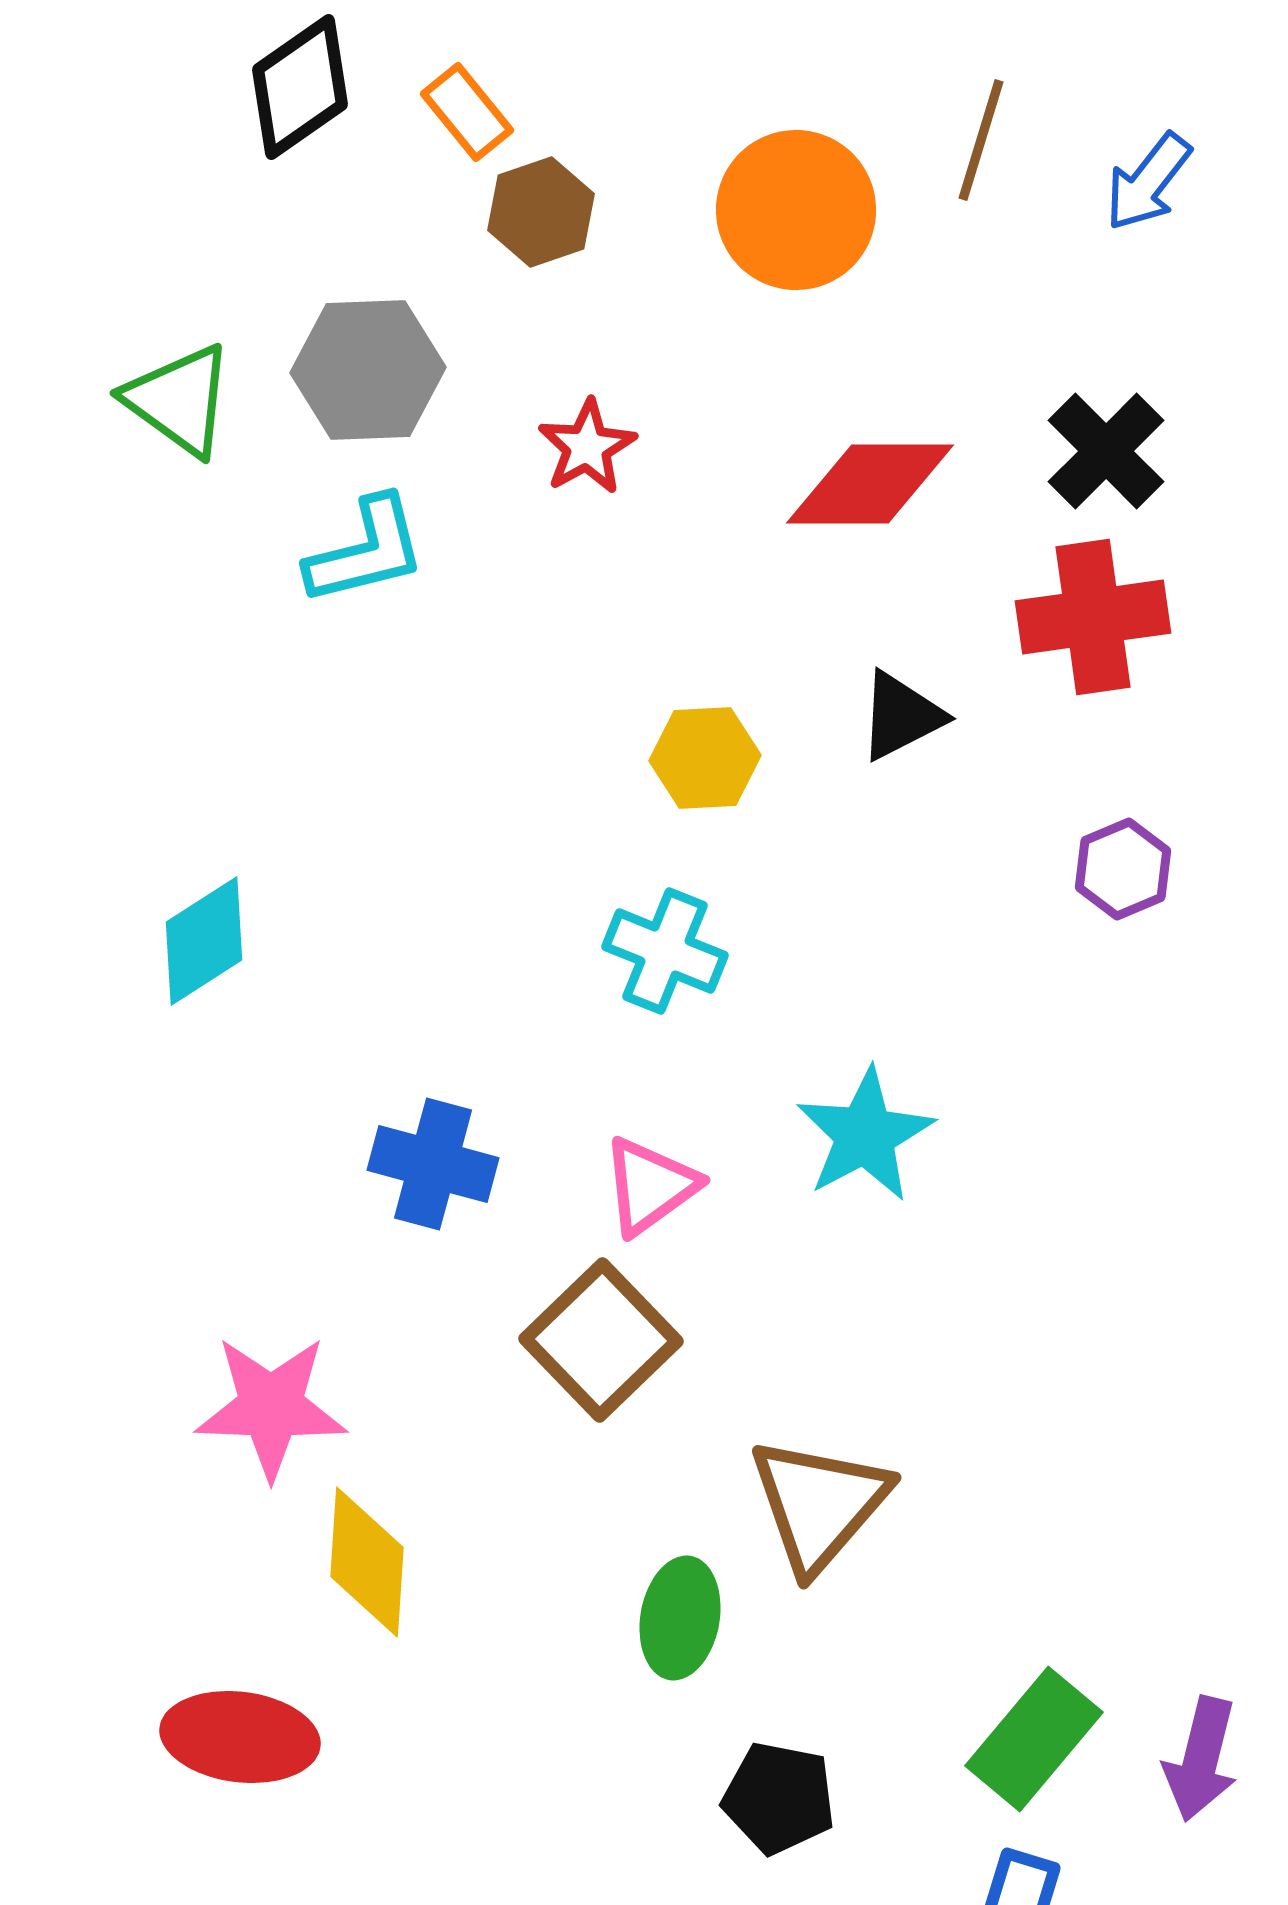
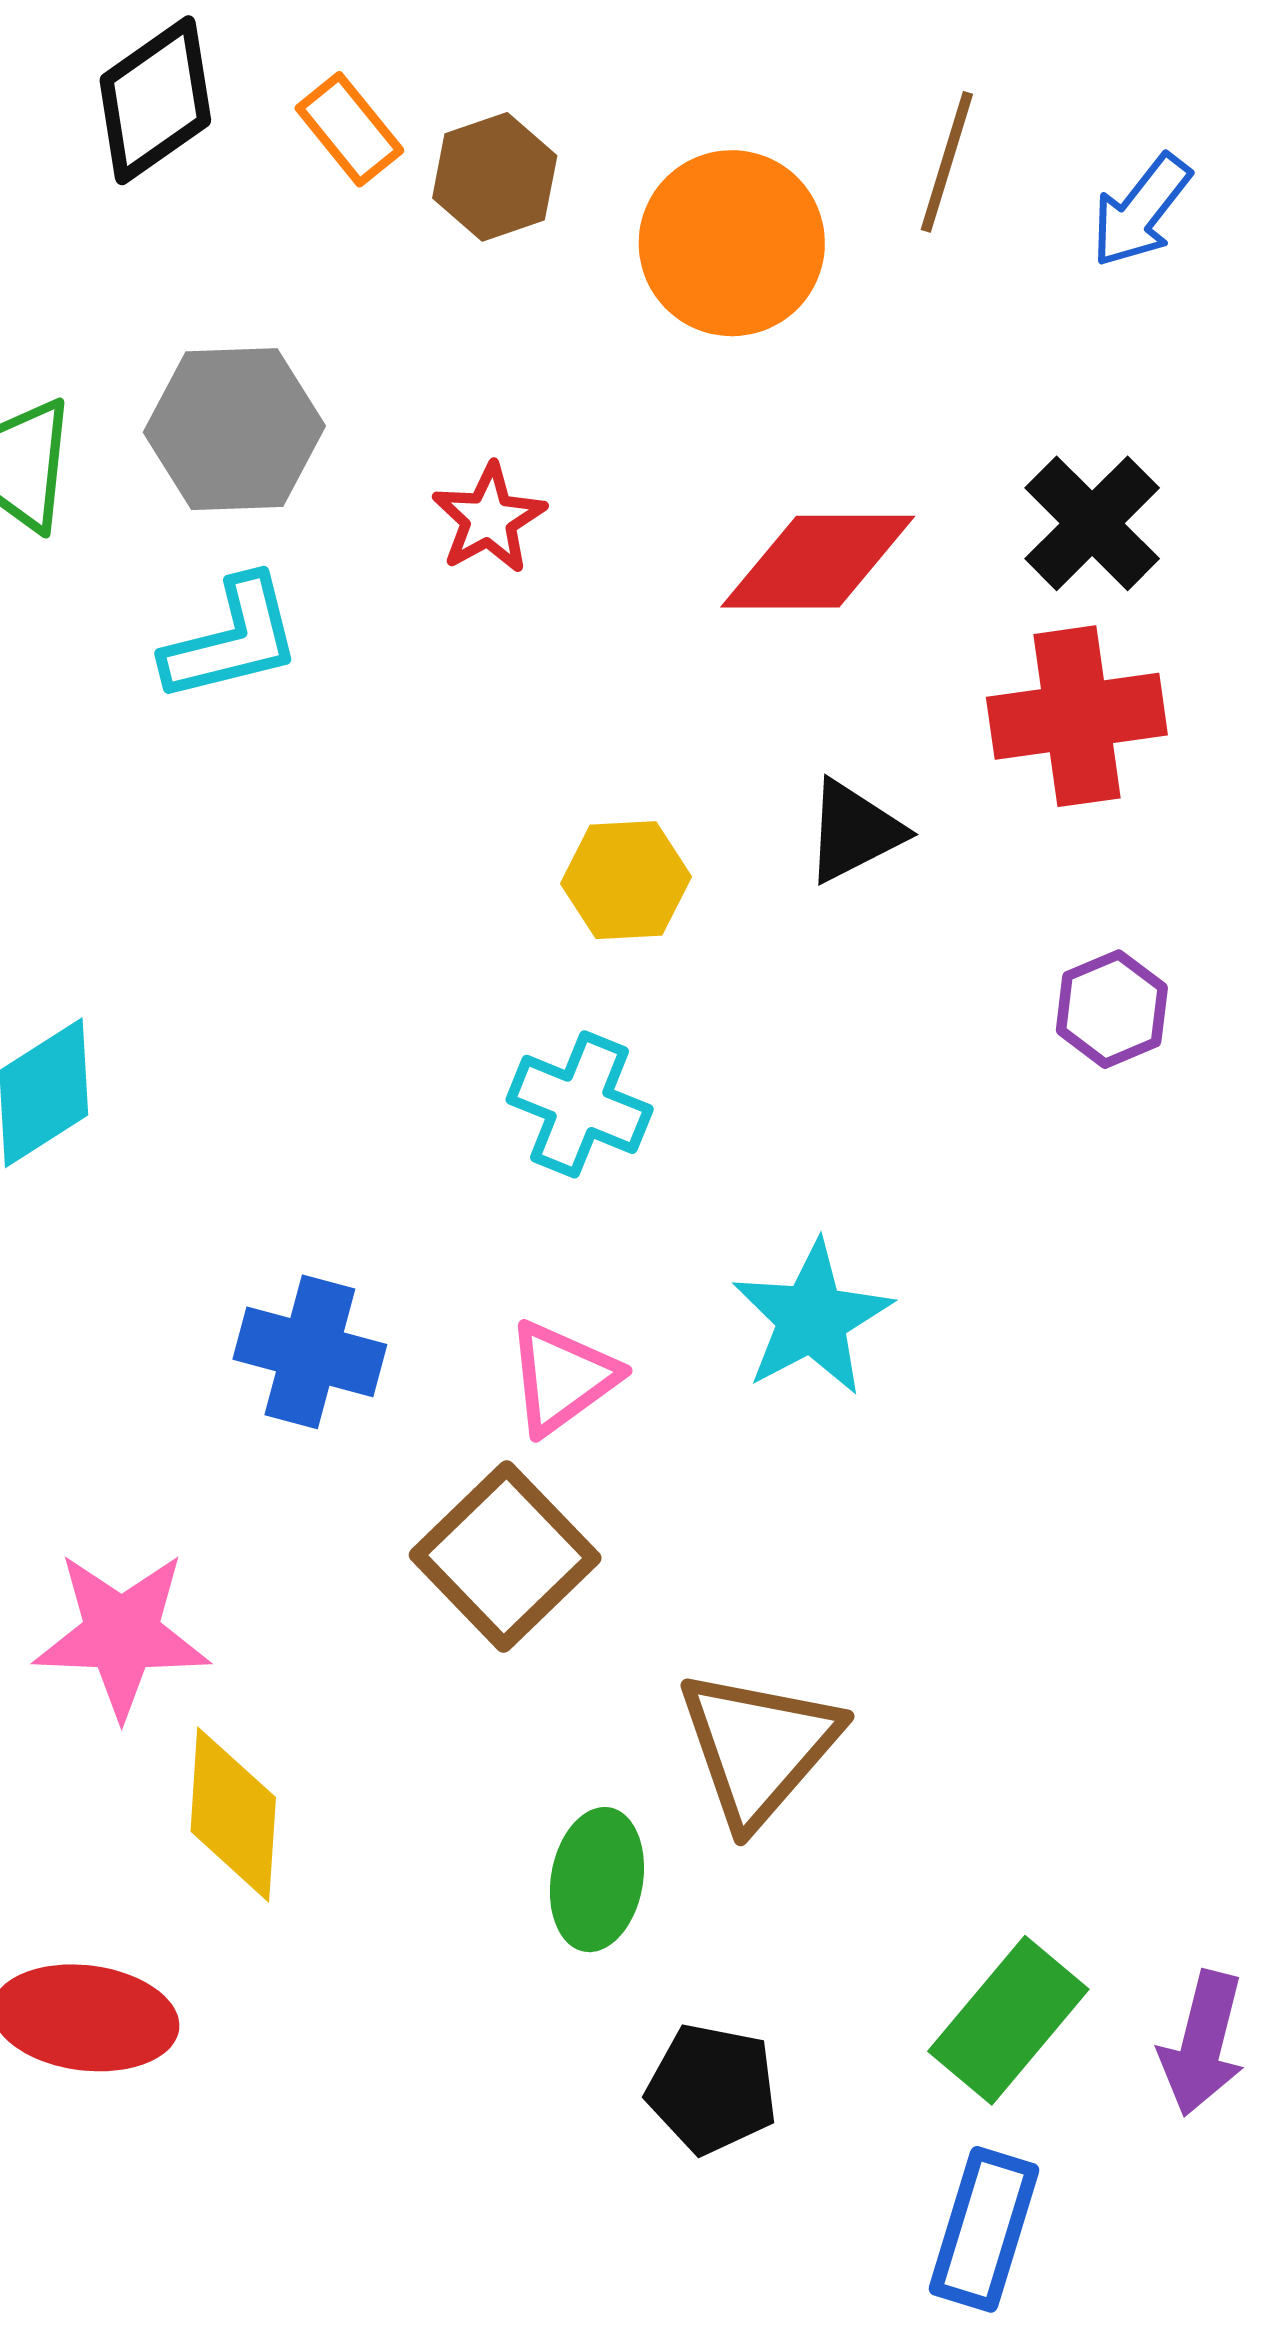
brown hexagon: (541, 212) -> (495, 177), moved

